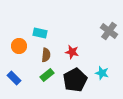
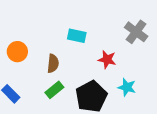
cyan rectangle: (40, 33) -> (77, 36), moved
red star: (72, 52) -> (107, 60), moved

